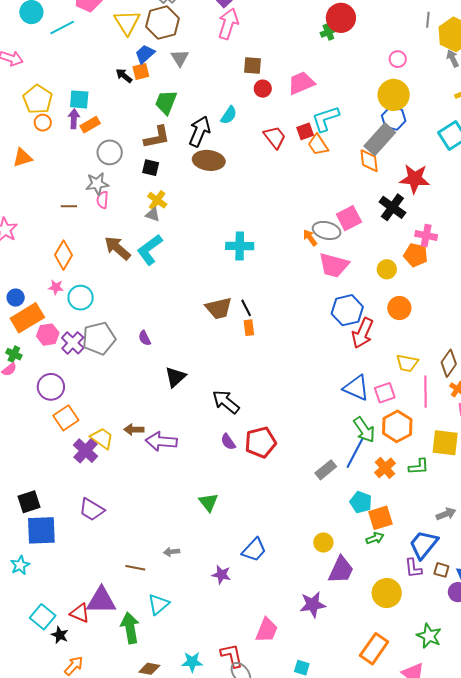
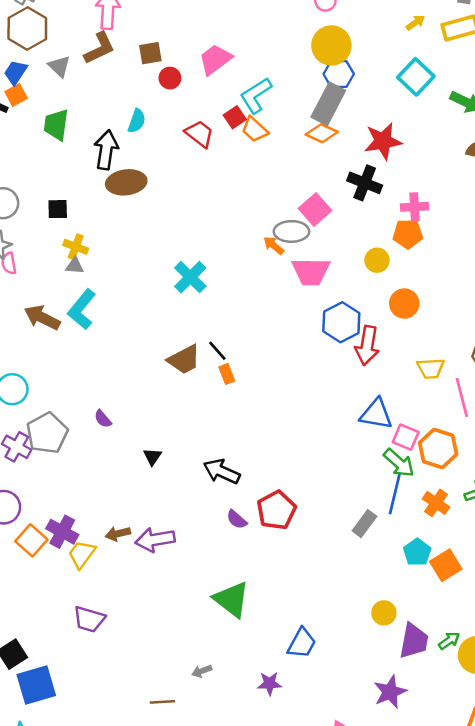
brown L-shape: (157, 137) -> (100, 48), moved
orange diamond: (369, 161) -> (322, 133), turned -45
cyan cross: (240, 246) -> (190, 277), turned -32
black triangle: (175, 377) -> (152, 457), size x0.7
pink square: (385, 393) -> (406, 437), moved, turned -35
yellow trapezoid: (102, 438) -> (82, 554), turned -75
purple cross: (86, 451) -> (62, 532), moved
green triangle: (209, 502) -> (231, 599), size x1.5
cyan pentagon: (361, 502) -> (417, 552), turned 30
purple trapezoid: (92, 510) -> (89, 619), moved
green arrow: (375, 538) -> (449, 641), moved

